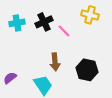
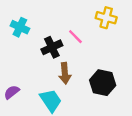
black cross: (44, 22) -> (52, 47), moved
cyan cross: (17, 23) -> (20, 27), turned 35

